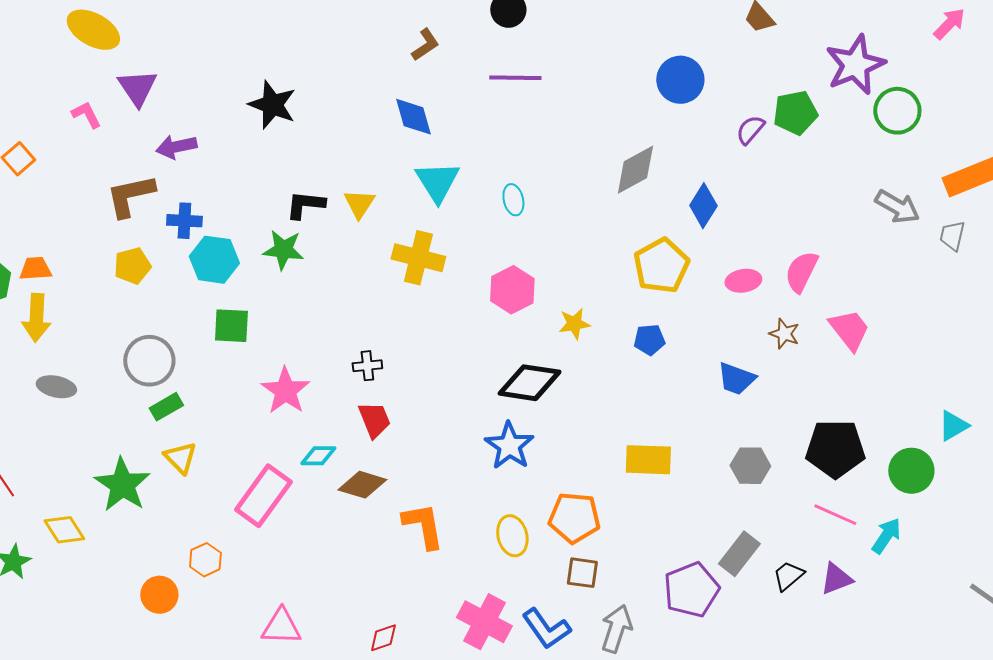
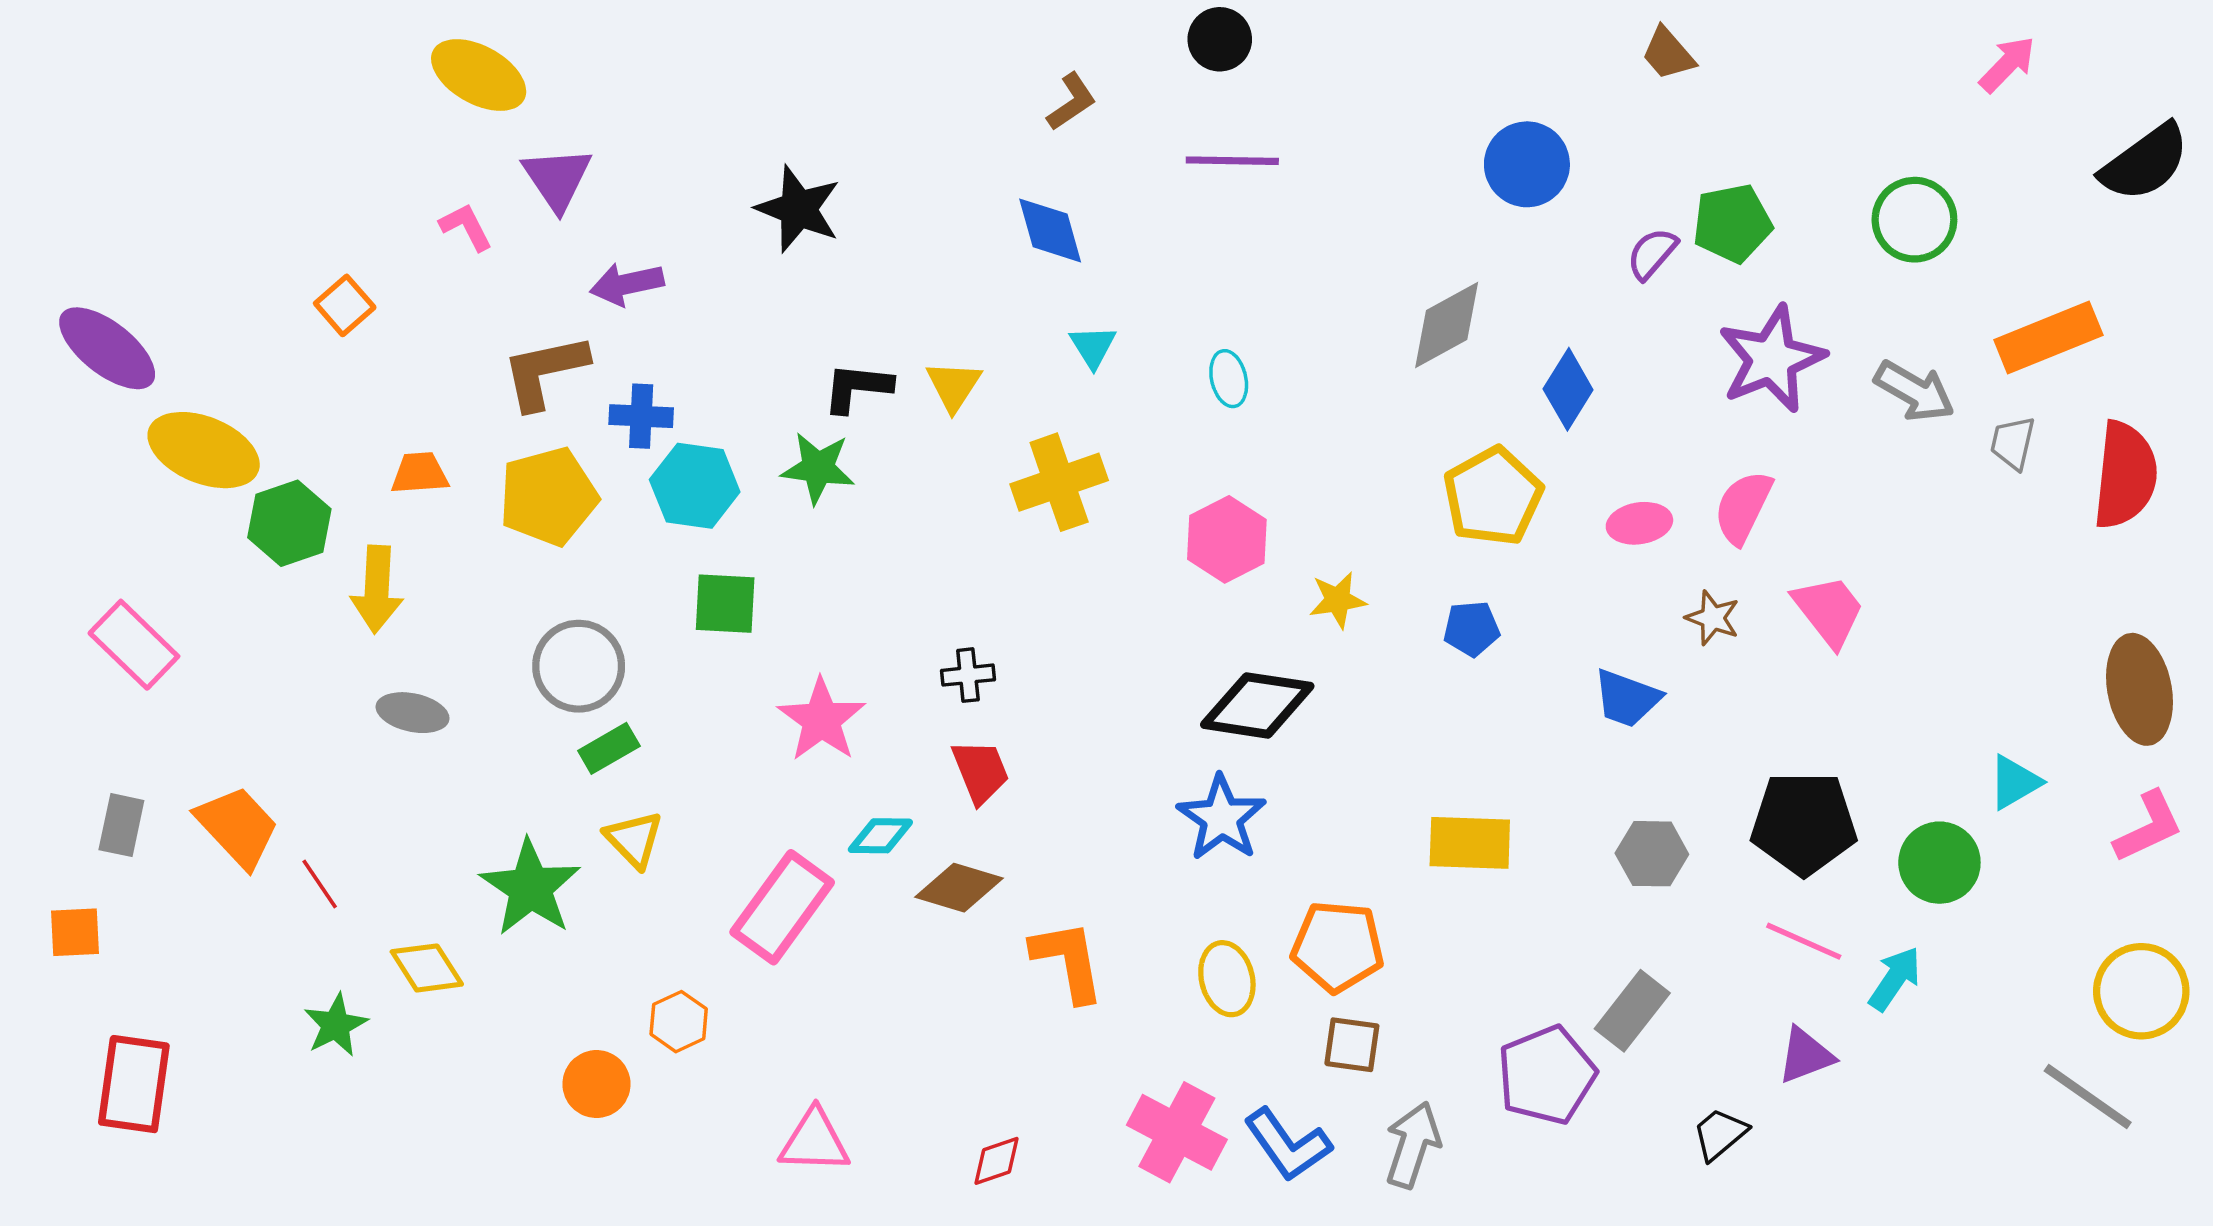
purple star: (855, 65) -> (1772, 359), moved
cyan triangle: (437, 182) -> (1093, 346), size x0.6
yellow cross: (418, 258) -> (1059, 482), turned -33
yellow pentagon: (132, 266) -> (548, 496), size x1.5
orange trapezoid: (35, 269) -> (420, 473), moved
black trapezoid: (788, 576) -> (1720, 1134), moved

